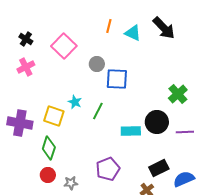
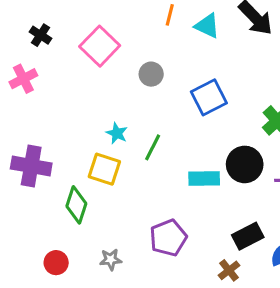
pink cross: (26, 67) -> (23, 79), moved
blue square: (117, 79) -> (209, 97), moved, turned -30
yellow square: (54, 116) -> (104, 169), moved
red circle: (48, 175) -> (56, 263), moved

